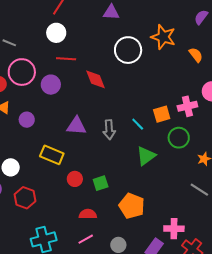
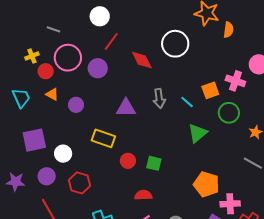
white circle: (128, 50) -> (175, 44), moved
orange semicircle: (196, 55) -> (228, 30), moved, turned 49
red line: (66, 59) -> (111, 41), turned -54
pink cross: (187, 106) -> (235, 81), turned 36
gray arrow: (109, 130) -> (159, 98), moved
green square: (101, 183) -> (154, 163), turned 35
orange pentagon: (132, 206) -> (206, 184), moved

